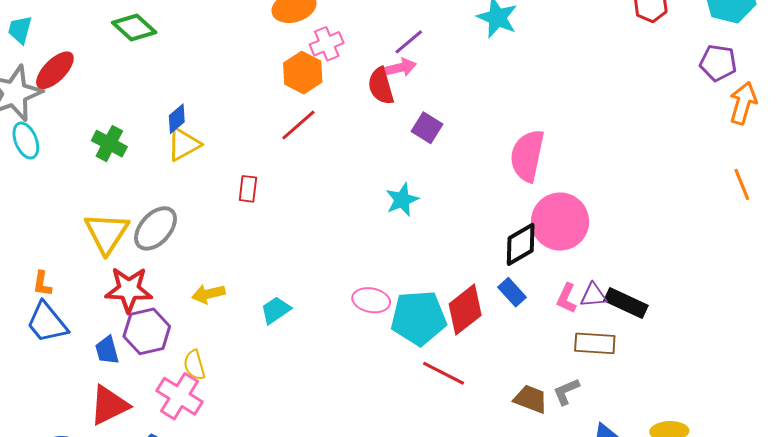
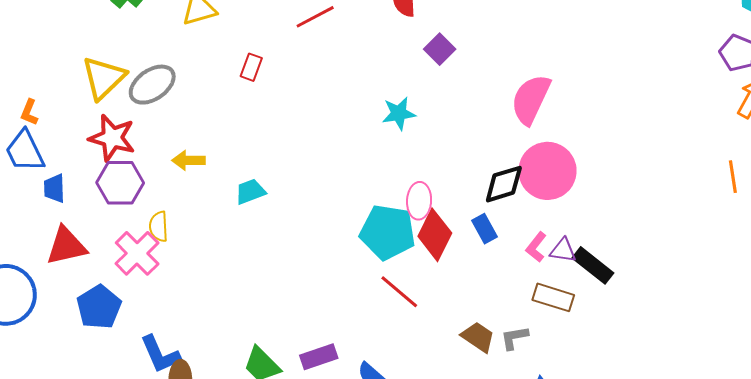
pink ellipse: (371, 300) -> (419, 201), moved, turned 69
red diamond: (465, 310) -> (435, 235), turned -39
blue trapezoid: (107, 350) -> (54, 188), moved

